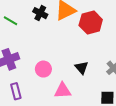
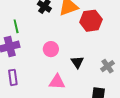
green line: (11, 21) -> (16, 26), moved, turned 40
pink circle: (43, 69) -> (51, 49), moved

